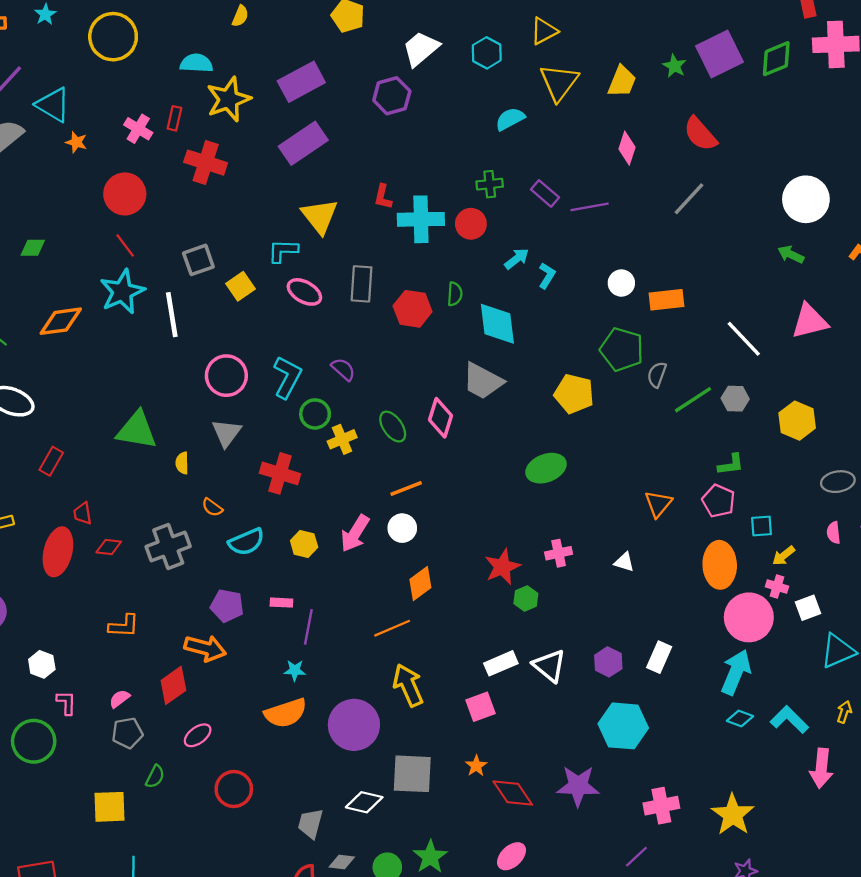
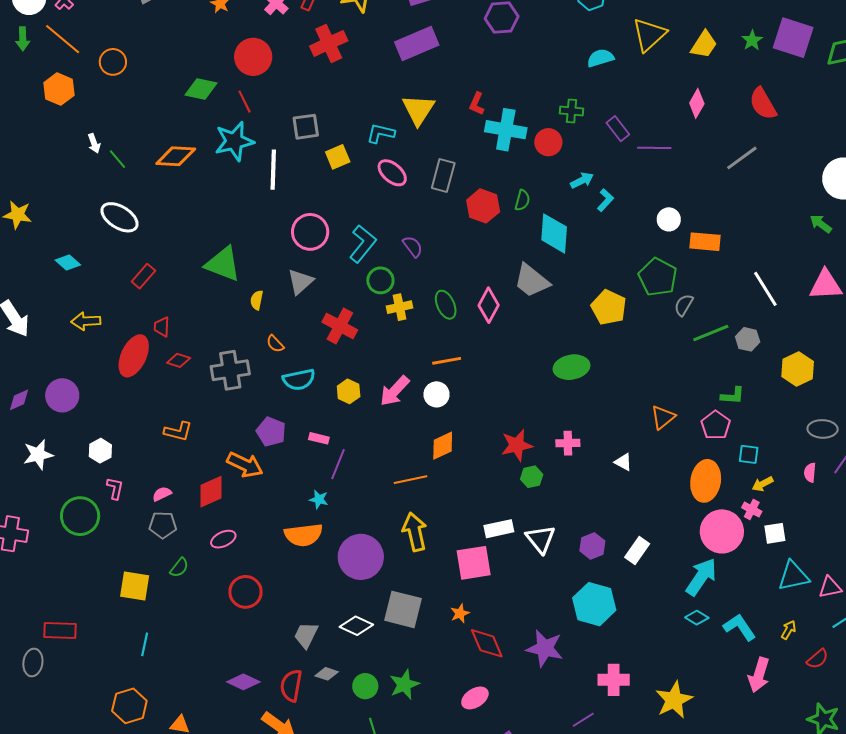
purple square: (719, 54) -> (793, 38), turned 33
red cross: (206, 163) -> (329, 43), turned 36
green diamond: (33, 248) -> (201, 89), moved, size x1.4
pink square: (480, 707) -> (474, 563), size x1.4

